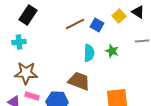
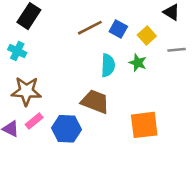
yellow square: (119, 16) -> (147, 35), moved
cyan cross: (19, 42) -> (17, 51), turned 32
pink rectangle: (32, 96) -> (34, 121), turned -56

